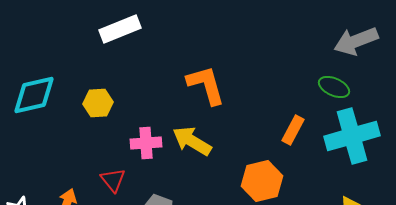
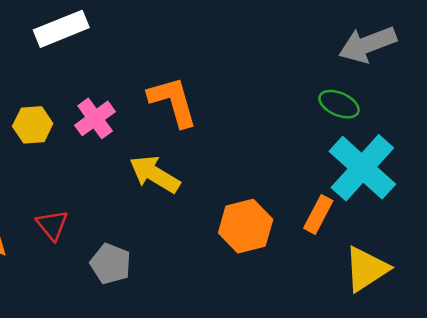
orange rectangle: (293, 130) -> (318, 214), moved
cyan cross: (352, 136) -> (362, 168), turned -32
pink cross: (146, 143) -> (95, 118), moved, turned -32

